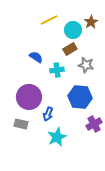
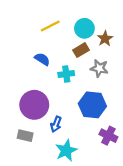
yellow line: (49, 20) -> (50, 26), moved
brown star: (91, 22) -> (105, 39), moved
purple cross: (94, 124) -> (108, 136), turned -35

